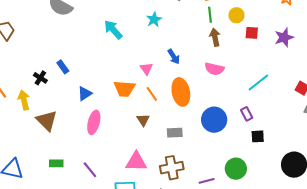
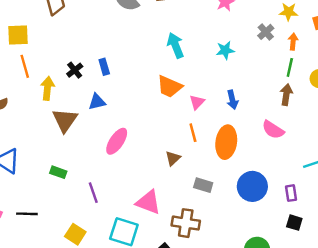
orange trapezoid: (124, 89) -> (170, 86), moved
blue triangle: (85, 94) -> (97, 102), moved

